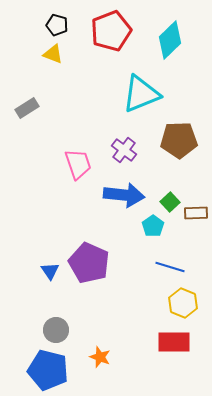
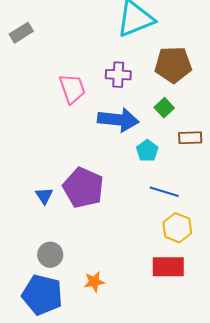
purple cross: (124, 150) -> (118, 75), turned -35
green square: (170, 202) -> (164, 108), moved
orange star: (100, 357) -> (94, 282), turned -30

